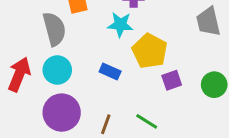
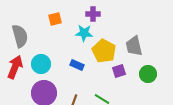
gray trapezoid: (208, 22) -> (134, 46), moved
gray semicircle: (54, 29) -> (20, 36), moved

